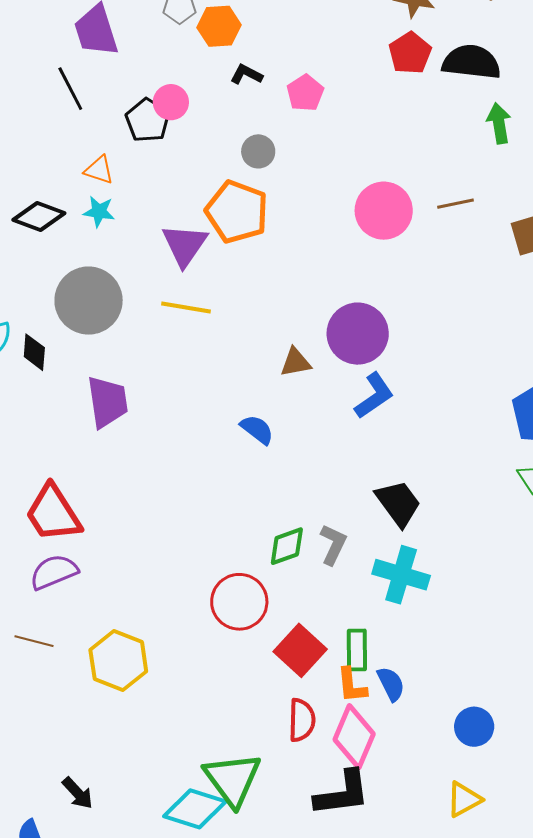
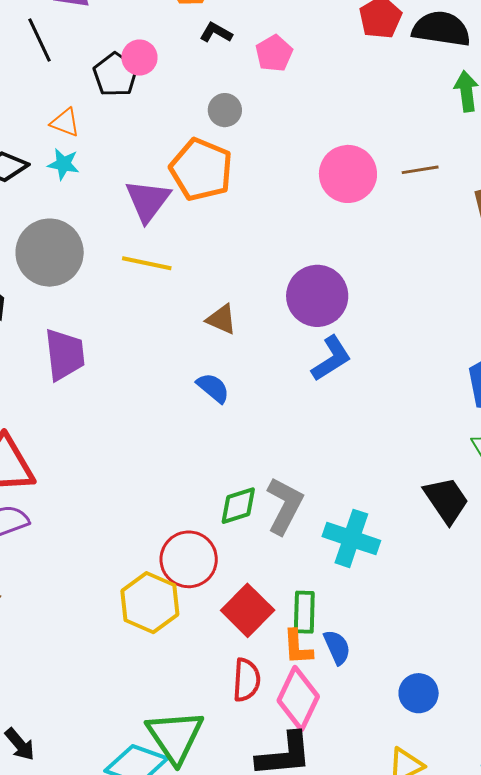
brown triangle: (296, 362) -> (221, 319), moved, turned 32
black trapezoid: (398, 503) -> (446, 500), moved
gray L-shape: (333, 544) -> (285, 506), size x1.4
yellow hexagon: (118, 661) -> (150, 603), moved

